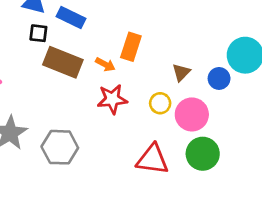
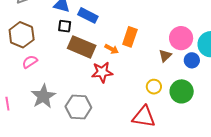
red star: (112, 99) -> (102, 72), moved
yellow circle: (160, 103) -> (154, 87), moved
pink circle: (192, 114) -> (181, 38), moved
green circle: (203, 154) -> (182, 91), moved

